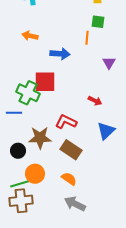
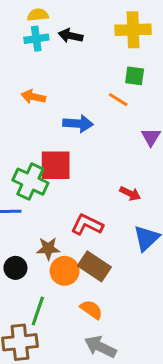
orange line: (87, 38) -> (118, 100), turned -64
brown star: (40, 138) -> (48, 249), size x0.7
orange circle: (35, 174) -> (65, 271), moved
green line: (20, 184) -> (38, 311), moved, turned -54

